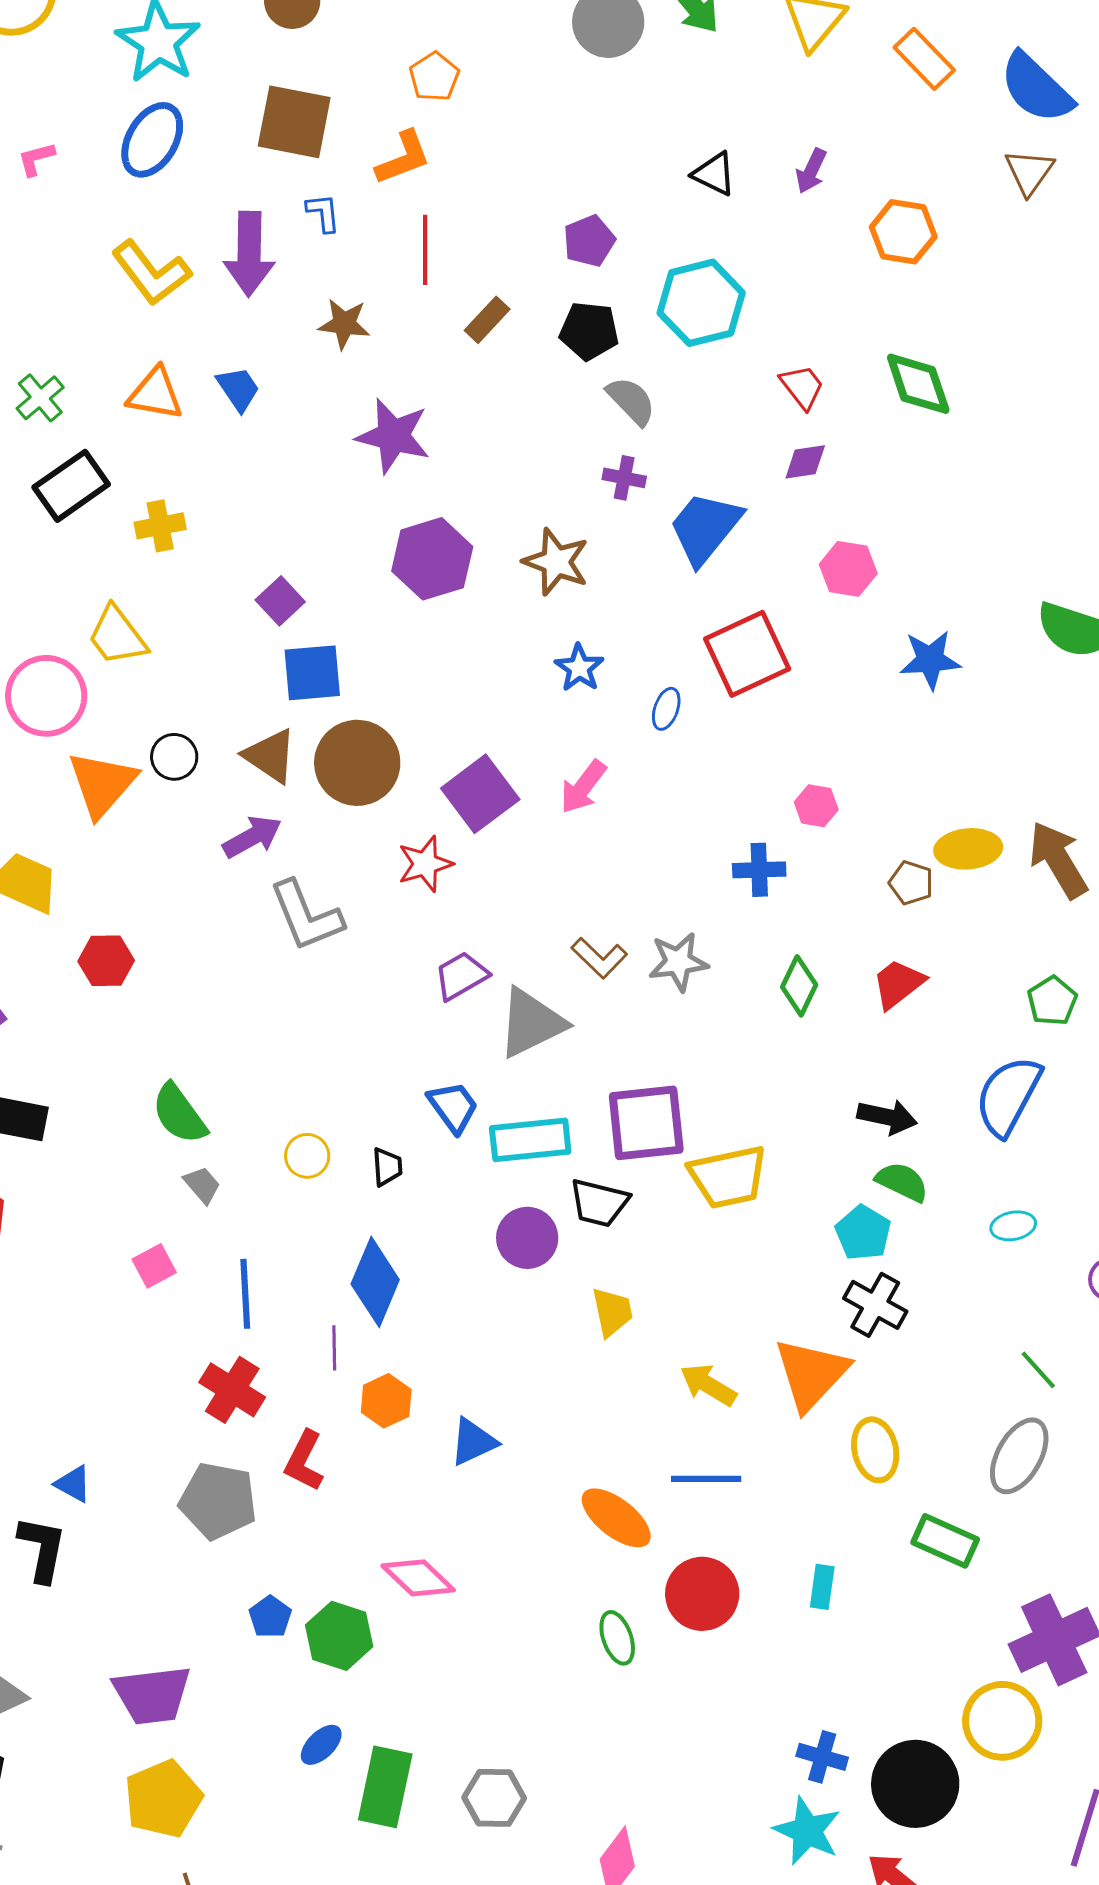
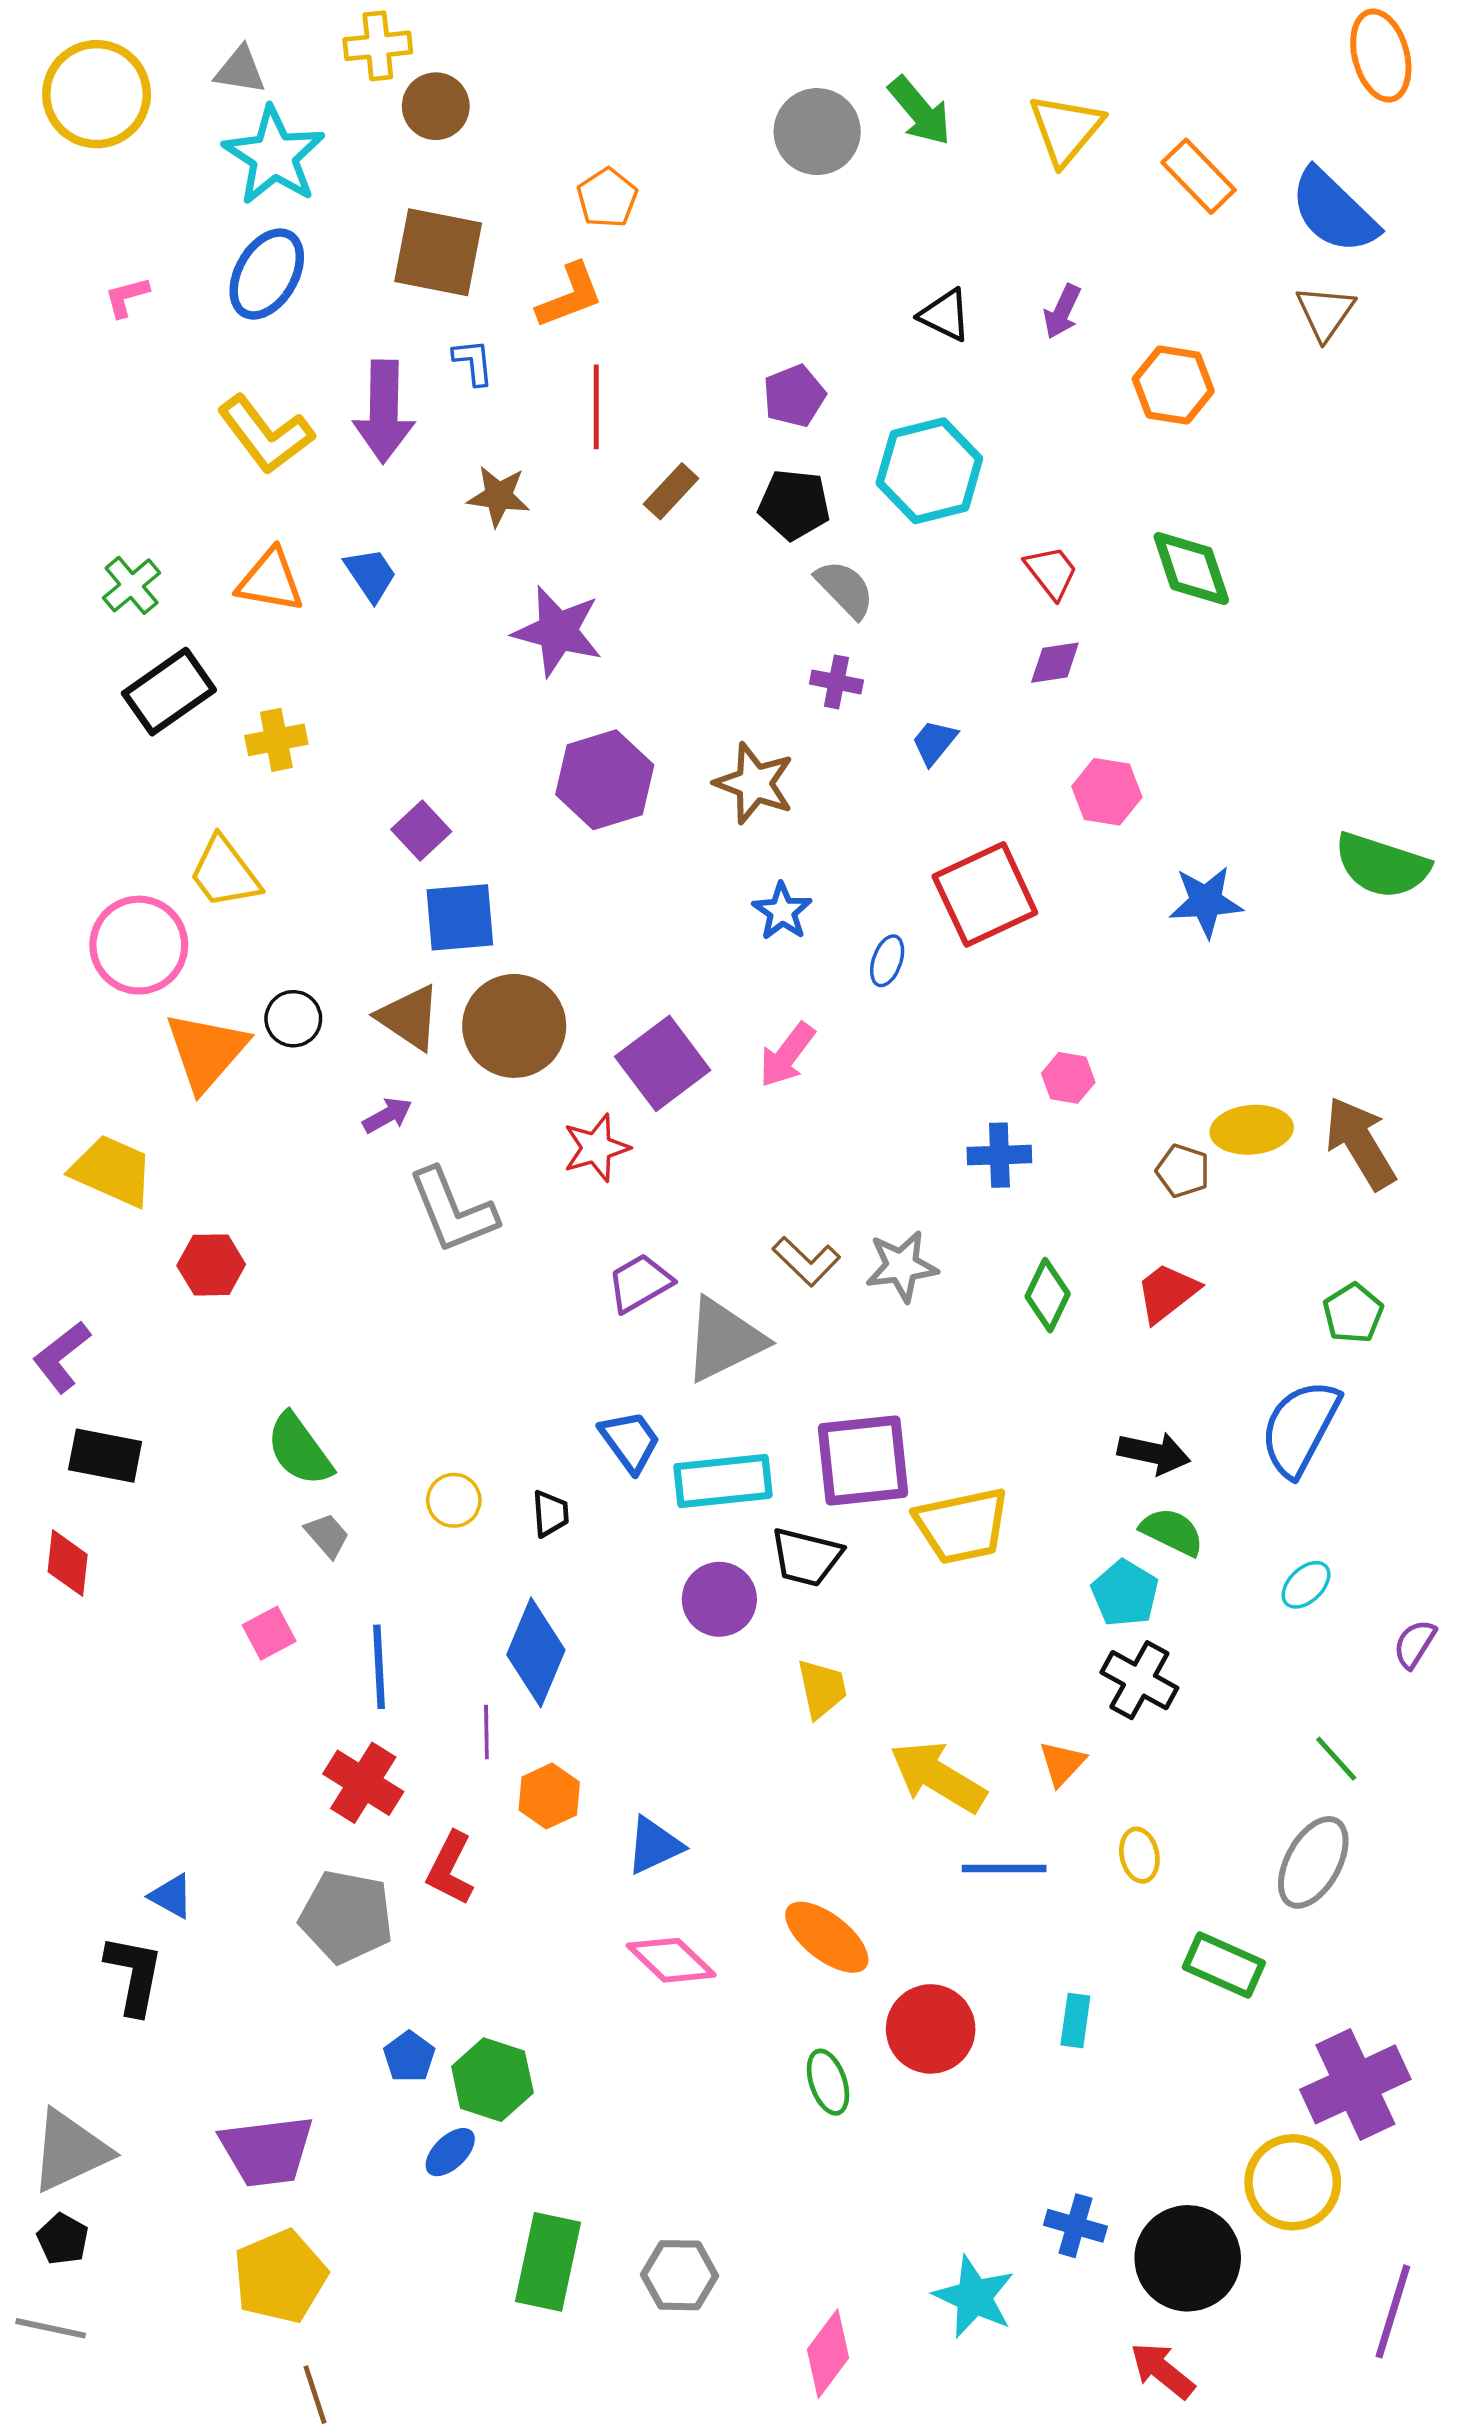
blue trapezoid: (705, 528) -> (934, 742), size x0.5
purple arrow: (252, 837) -> (387, 1115), size x0.7
cyan ellipse: (1013, 1226) -> (1306, 1585), turned -33
orange triangle: (811, 1374) -> (1062, 1763), size x0.5
yellow arrow: (708, 1385) -> (938, 1777), size x1.4
yellow ellipse: (875, 1450) -> (1139, 1855), size x0.7
blue line: (706, 1479) -> (1004, 1868), moved
pink diamond: (418, 1578) -> (671, 1960), moved
blue ellipse: (321, 1745) -> (450, 2152), moved
cyan star: (807, 1831) -> (974, 2297), moved

